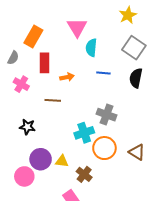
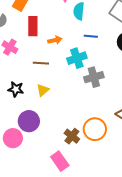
gray cross: (106, 115) -> (94, 77), turned -36
cyan cross: (84, 133) -> (77, 58), moved
orange circle: (104, 148) -> (95, 129), moved
yellow triangle: (62, 161) -> (43, 90), moved, turned -48

